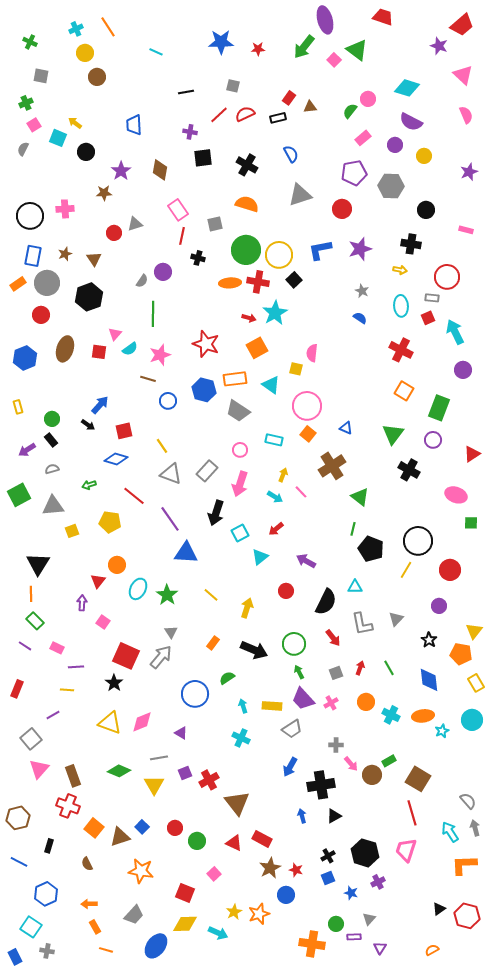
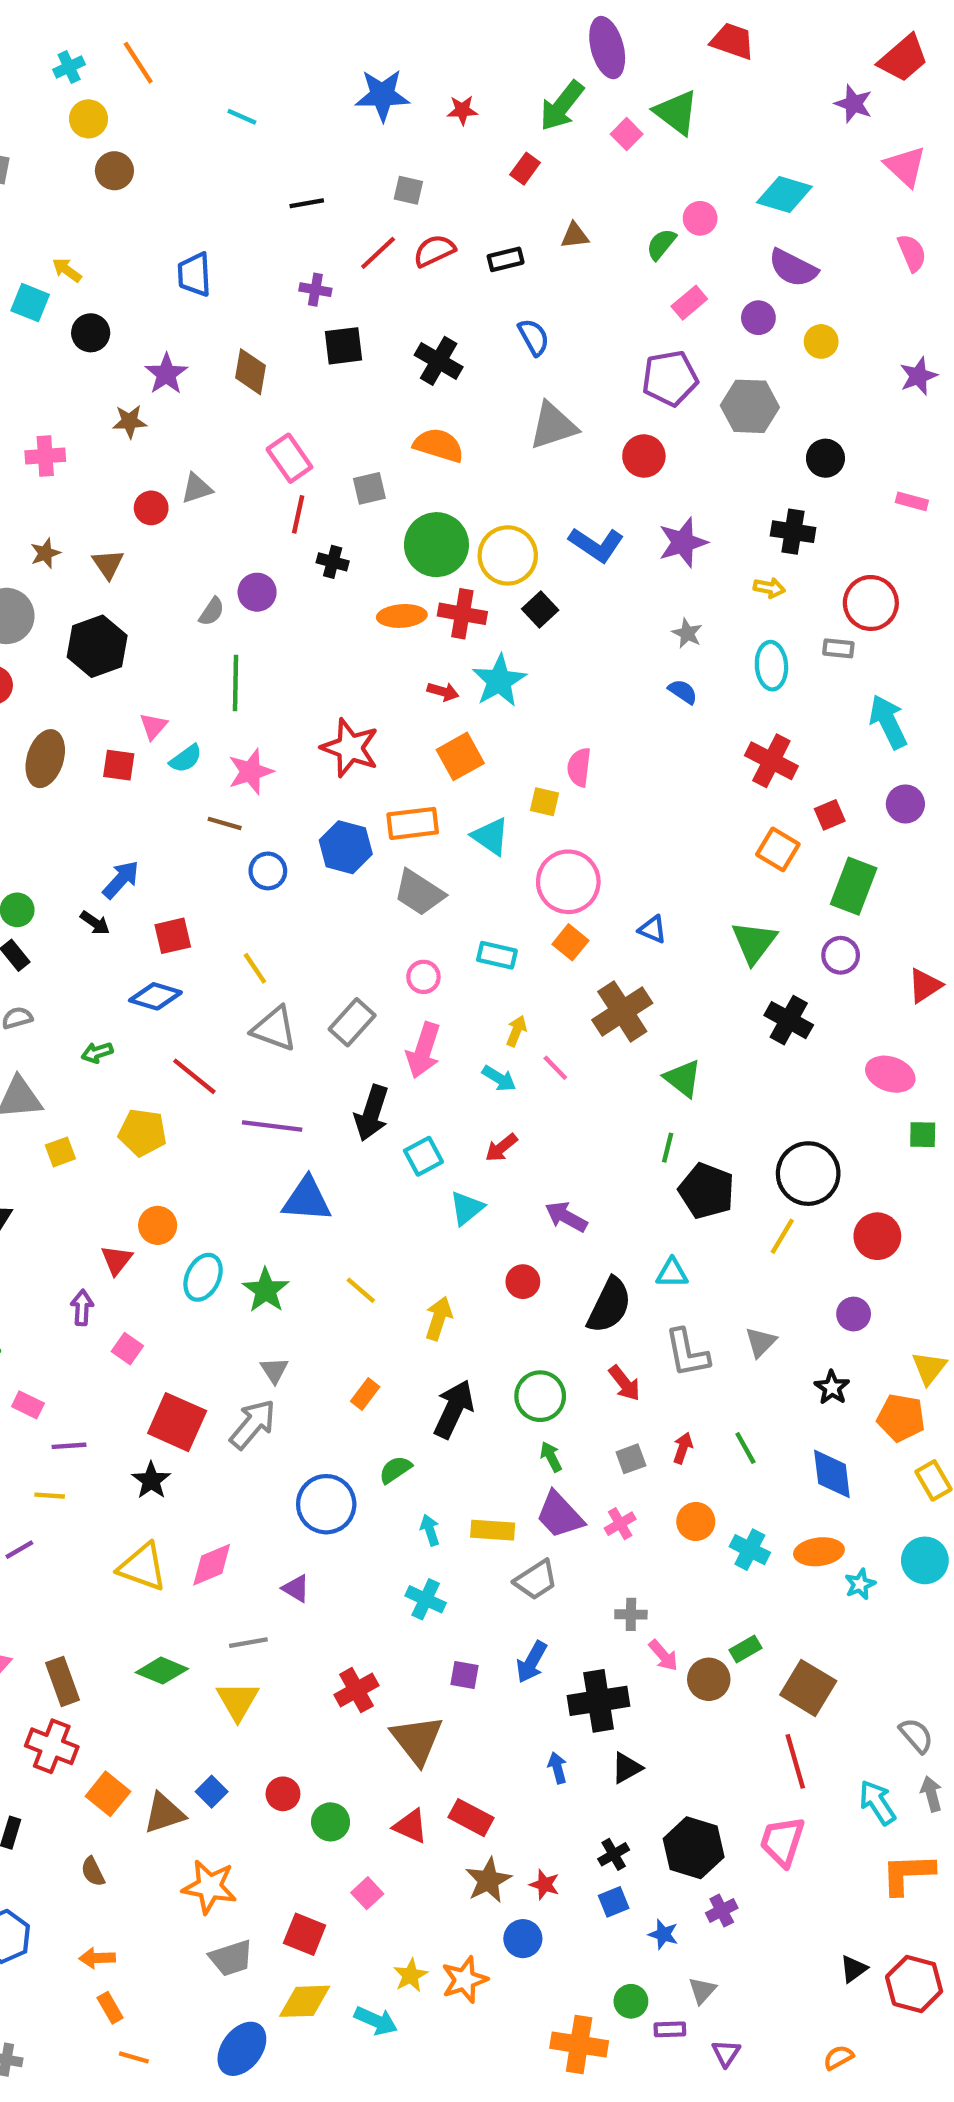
red rectangle: (289, 98) -> (525, 169), moved
blue L-shape: (320, 250) -> (596, 545), turned -135
red square: (428, 318) -> (830, 815), moved
purple line: (170, 519) -> (272, 1126), turned -48
black arrow: (254, 650) -> (454, 1409), turned -88
purple square: (185, 773) -> (465, 1675), moved, turned 32
gray trapezoid: (134, 915) -> (231, 1958), moved, turned 30

